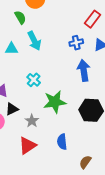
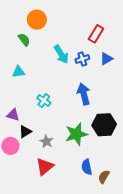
cyan arrow: (34, 41) -> (61, 54), moved
blue arrow: (84, 70) -> (84, 94), moved
green star: (55, 102) -> (76, 134), moved
blue semicircle: (62, 142) -> (87, 167), moved

